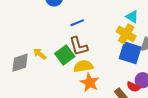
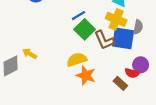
blue line: (77, 23) -> (78, 16), moved
brown L-shape: (78, 46) -> (104, 40), moved
green square: (65, 55) -> (85, 29), moved

